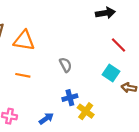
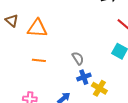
gray semicircle: (66, 65) -> (78, 58), moved

